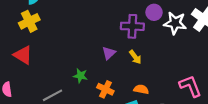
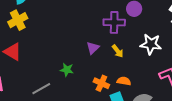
white star: (175, 23) -> (151, 44), moved
orange cross: (105, 89) -> (101, 83), moved

